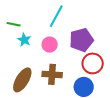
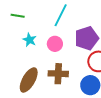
green line: (14, 24) -> (18, 16), moved

